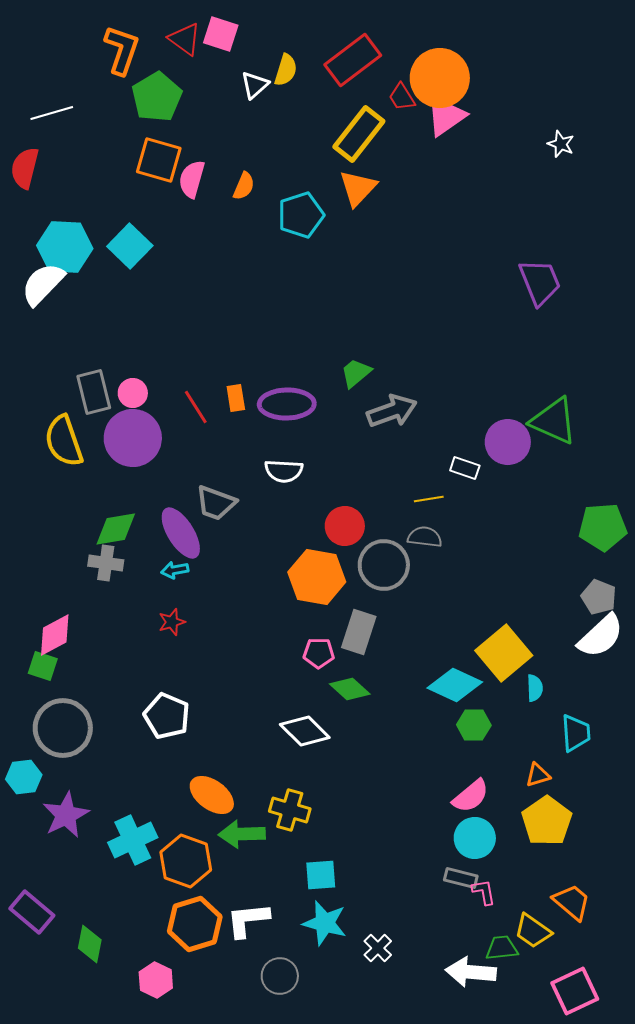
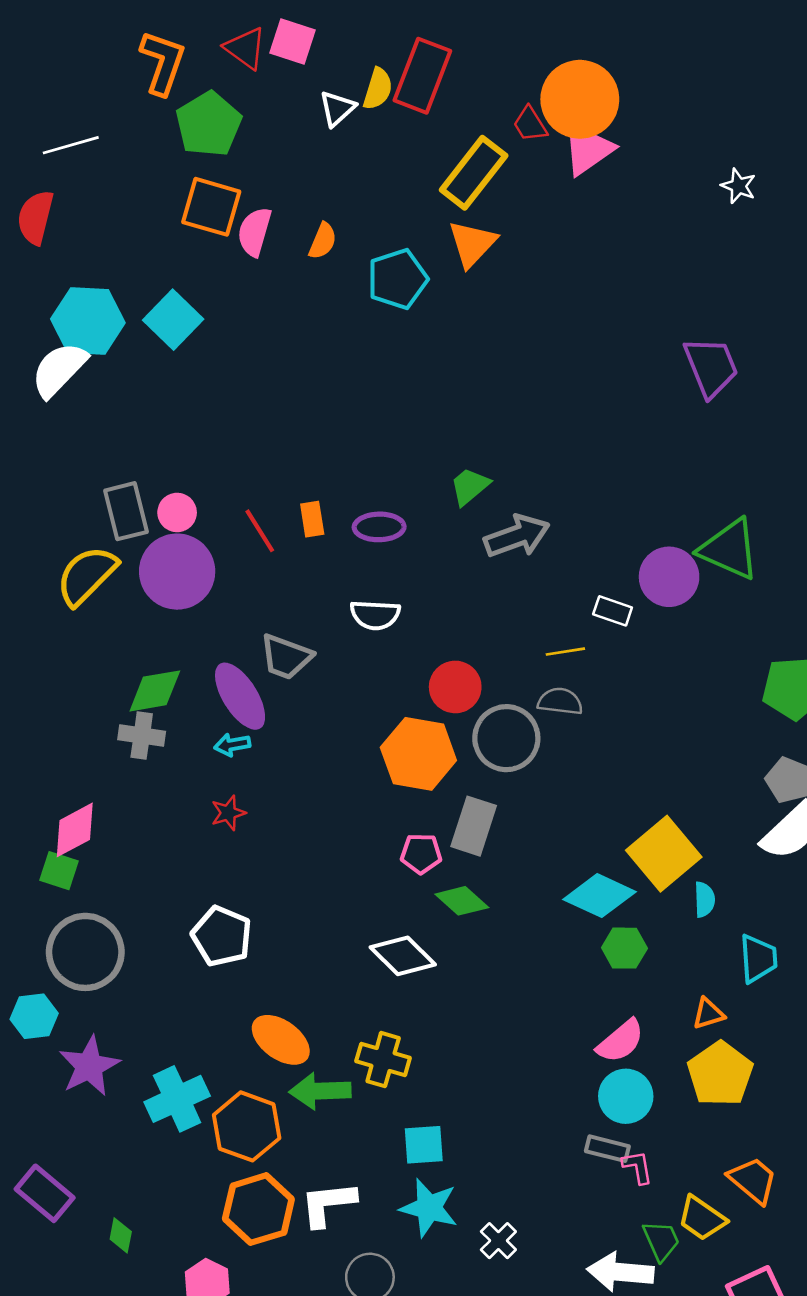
red rectangle: (353, 60) -> (422, 76), moved, turned -32
purple ellipse: (287, 404) -> (379, 527), size x0.7
yellow semicircle: (64, 441) -> (87, 575), turned 64
green diamond: (90, 944) -> (121, 1235), size x0.7
green trapezoid: (502, 948) -> (661, 1241), turned 72

